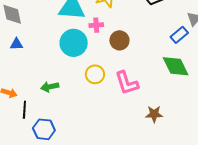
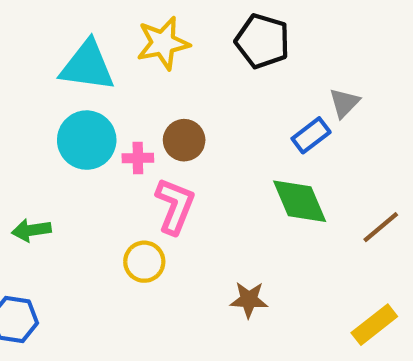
pink cross: (96, 25) -> (138, 158), moved
yellow circle: (95, 74) -> (144, 262), moved
pink L-shape: (127, 83) -> (175, 206), moved, turned -144

